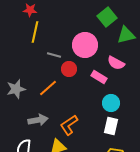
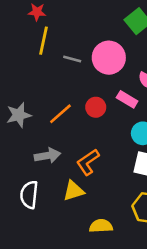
gray line: (54, 55) -> (72, 59), moved
red circle: (69, 69) -> (96, 107), moved

